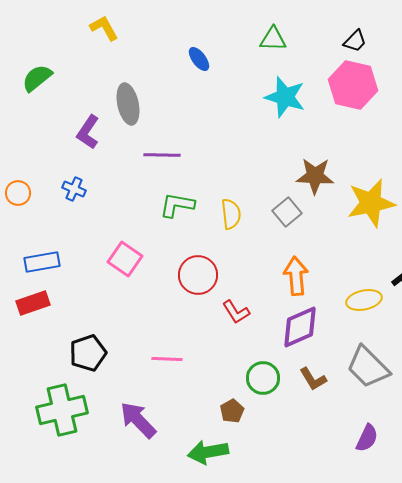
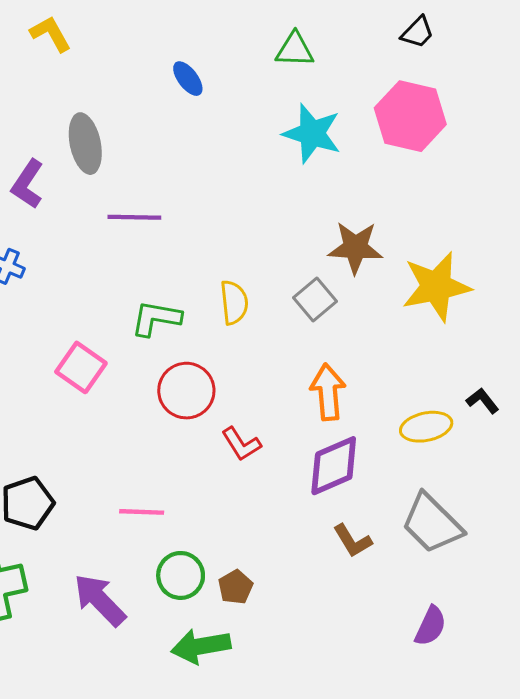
black trapezoid: (355, 41) -> (417, 32), moved
green L-shape: (177, 205) -> (156, 318), moved
green circle: (263, 378) -> (181, 575), moved

